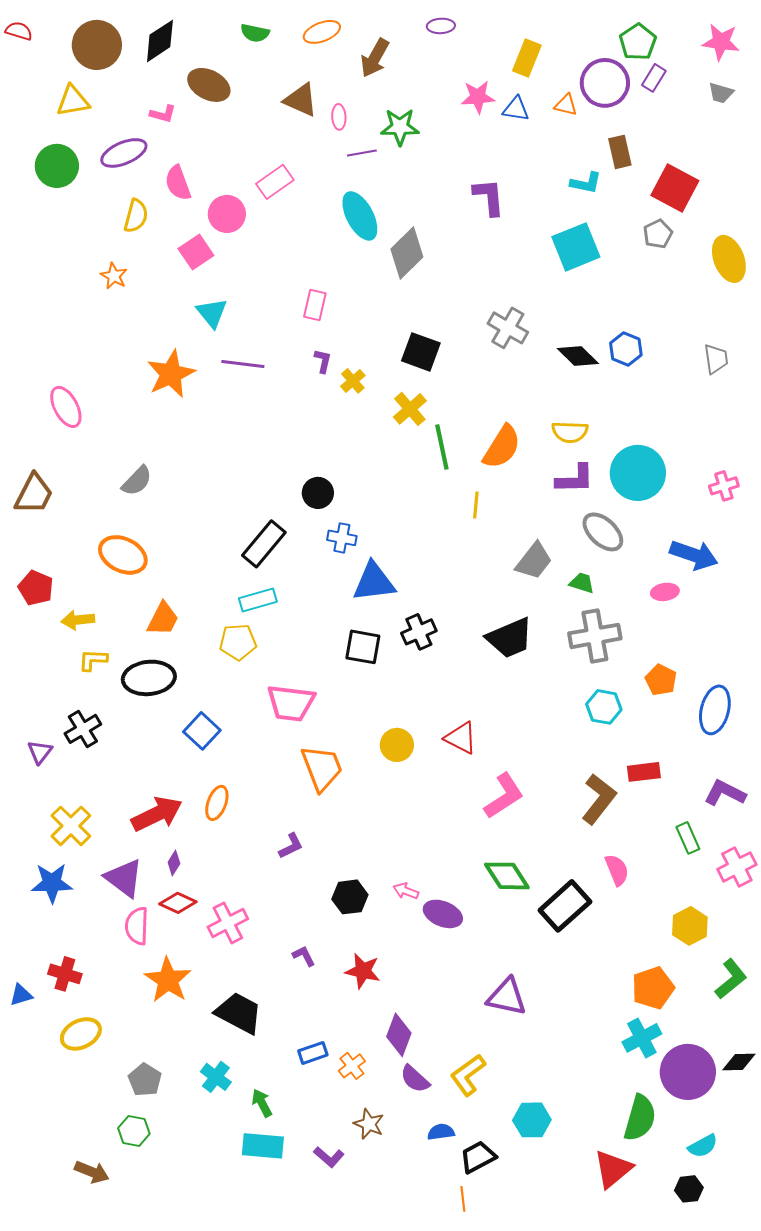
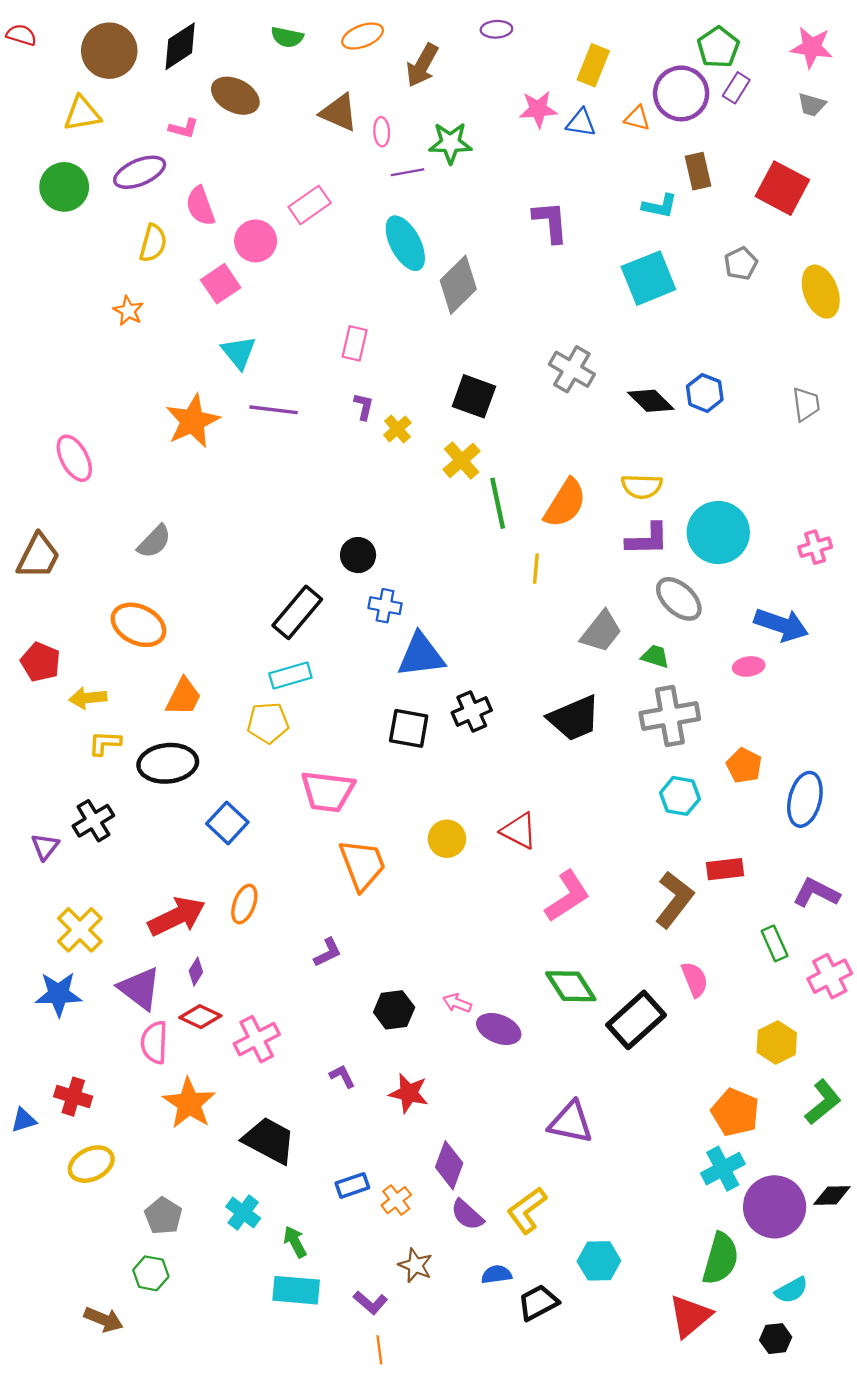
red square: (675, 188) -> (782, 188), moved
orange pentagon: (653, 988) -> (735, 1112), turned -30
orange line: (463, 1199) -> (379, 1350), moved

